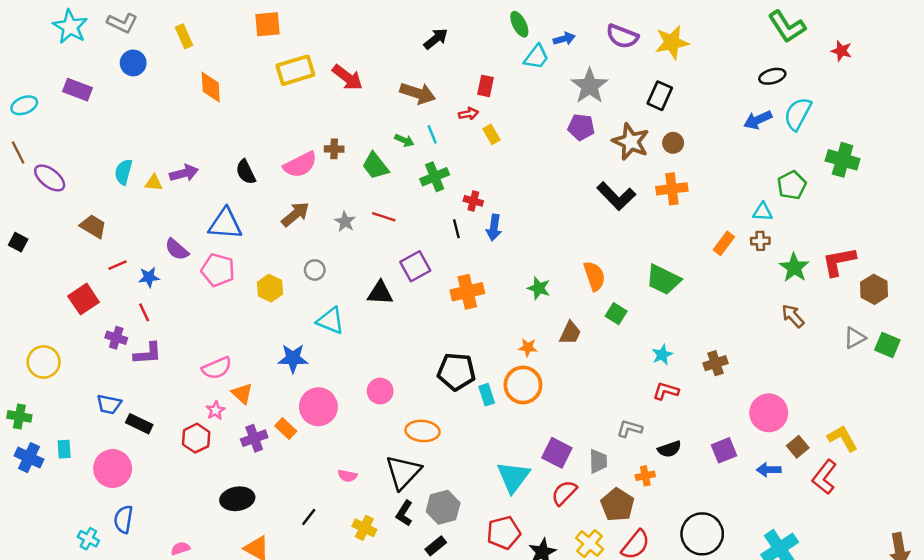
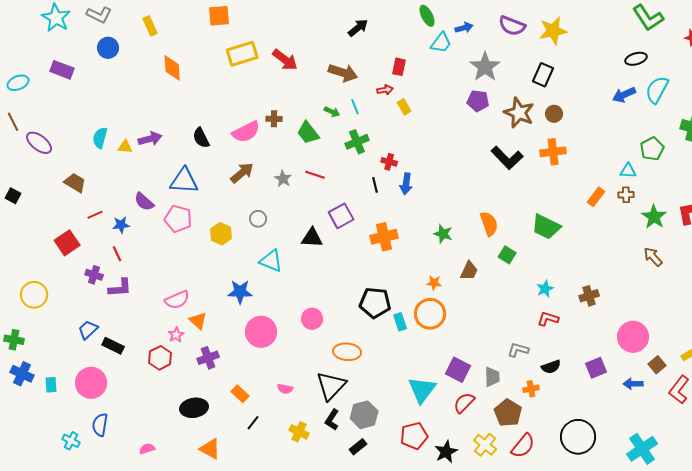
blue trapezoid: (109, 404) -> (88, 330), turned 125
orange rectangle: (286, 429) -> (240, 394), moved
cyan rectangle: (64, 449) -> (51, 385), moved

